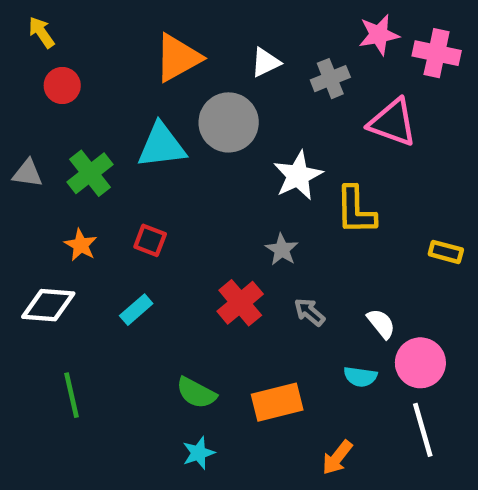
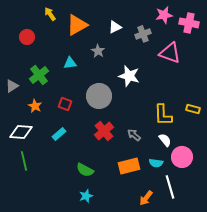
yellow arrow: (41, 32) -> (50, 14), moved
gray circle: (229, 122) -> (99, 96), moved
cyan triangle: (162, 146) -> (70, 63), size x0.6
gray triangle: (28, 173) -> (12, 86), moved, turned -40
white star: (298, 176) -> (129, 76), turned -30
yellow L-shape: (356, 210) -> (163, 115), moved
gray star: (282, 250) -> (98, 51), moved
green line: (71, 395) -> (24, 161), moved
orange rectangle: (277, 402) -> (129, 166), moved
white line: (423, 430) -> (170, 187), moved

